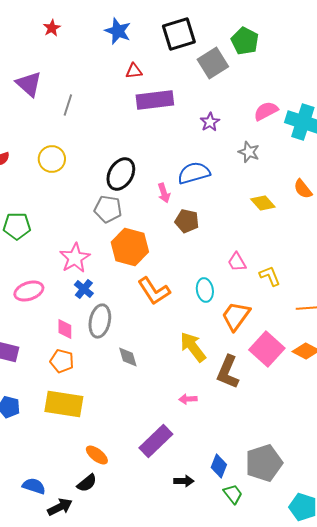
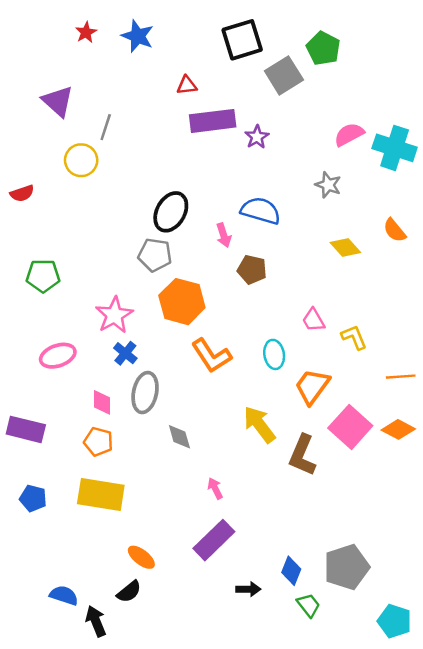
blue star: (118, 31) -> (138, 36), moved
purple star: (210, 122) -> (257, 137), moved
yellow circle: (52, 159) -> (81, 160), moved
blue semicircle: (194, 173) -> (261, 211), turned 32
pink arrow: (188, 399) -> (215, 488), moved, turned 66
black arrow: (60, 507) -> (96, 621), turned -85

